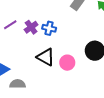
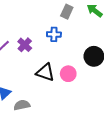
blue cross: (49, 28) -> (54, 34), moved

